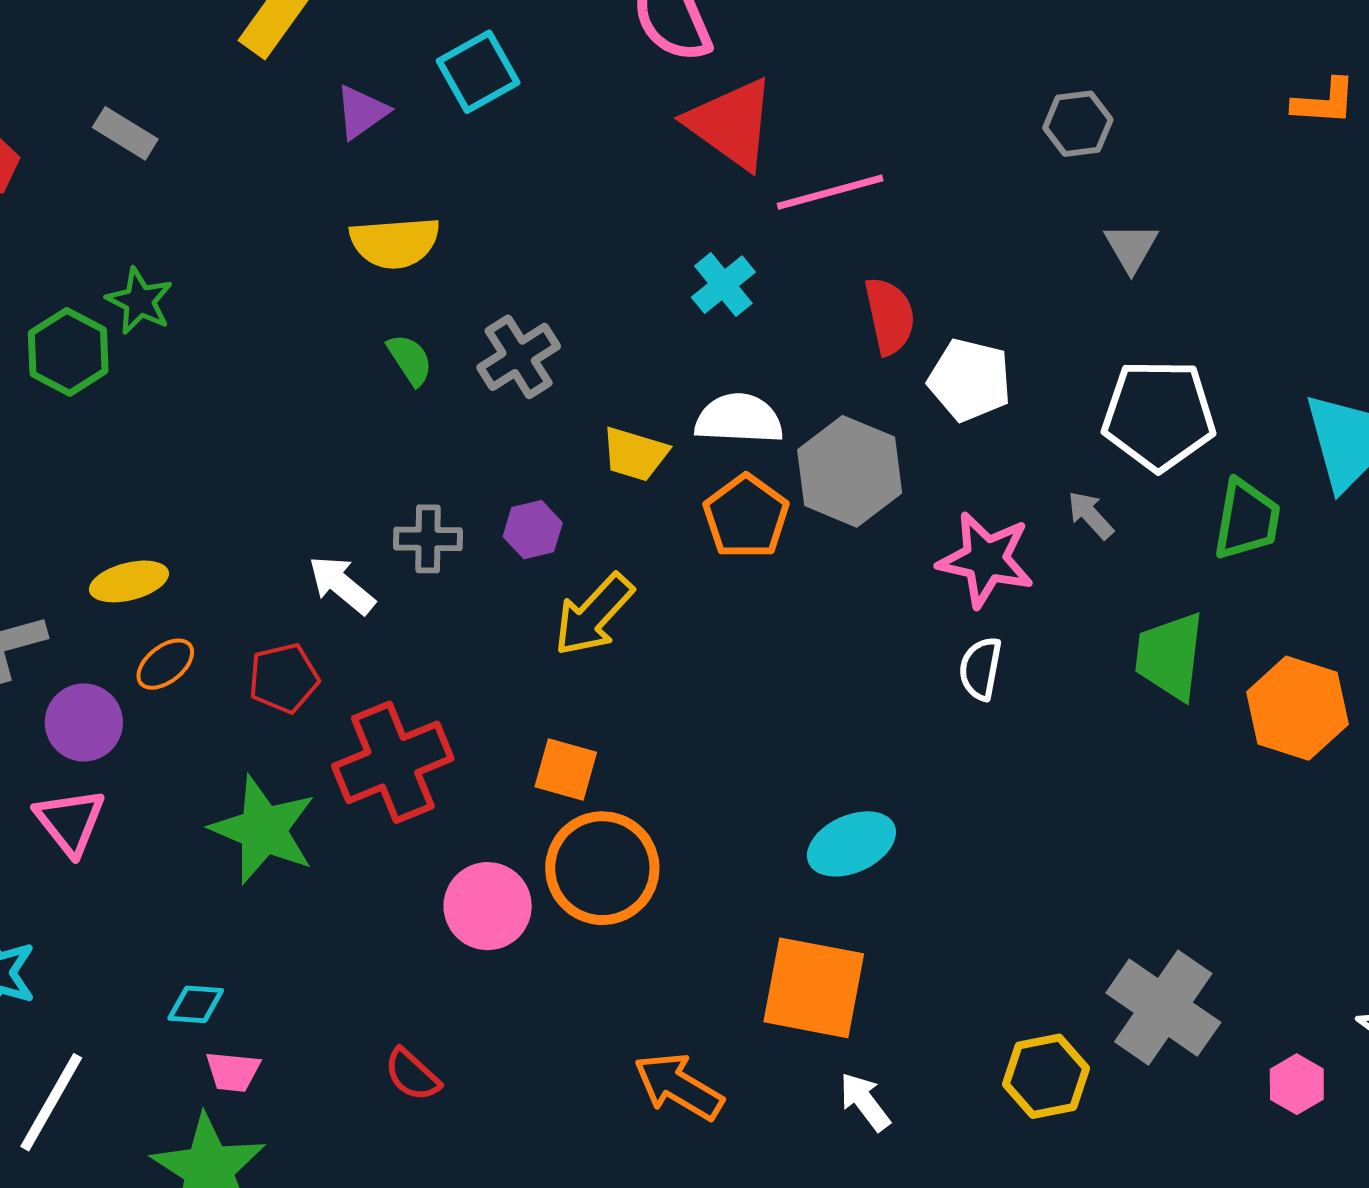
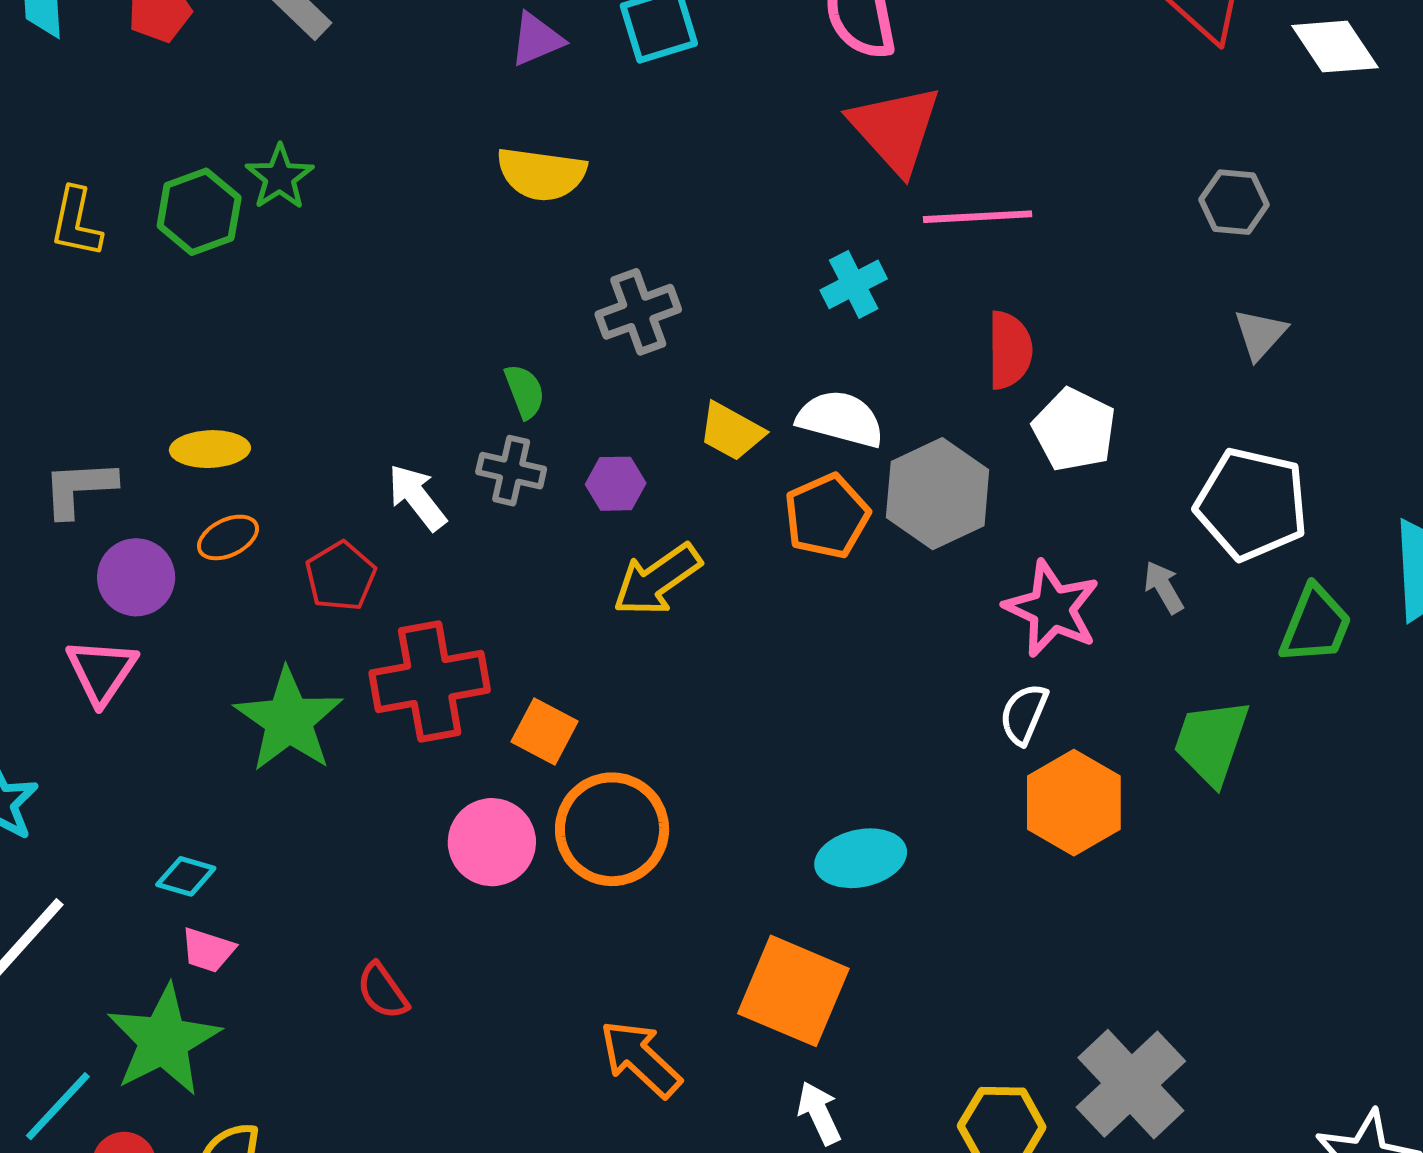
green semicircle: (410, 360) -> (525, 391), moved
red pentagon: (284, 678) -> (341, 576), turned -30
orange hexagon: (1297, 708) -> (1074, 803), moved
orange square: (566, 769) -> (545, 731), moved

